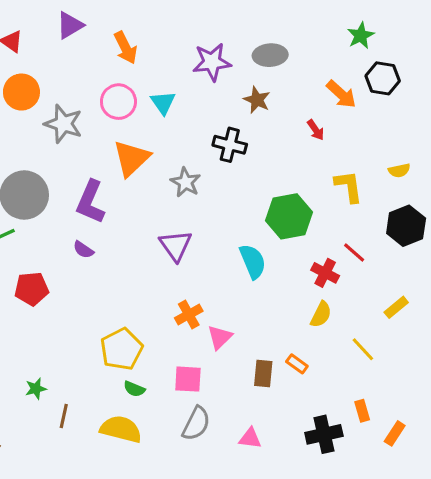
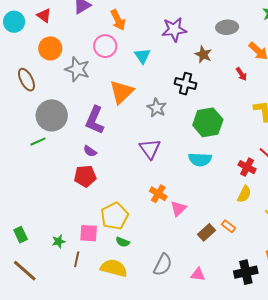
gray ellipse: (270, 55) -> (227, 27), moved
pink circle: (118, 102) -> (105, 46), moved
green hexagon: (289, 216) -> (208, 122), moved
cyan semicircle: (253, 261) -> (200, 159), turned 115
red pentagon: (32, 289) -> (85, 176), moved
orange cross: (189, 314) -> (158, 194), turned -30
brown rectangle: (263, 374) -> (207, 232), turned 42
pink square: (188, 379) -> (89, 233), moved

